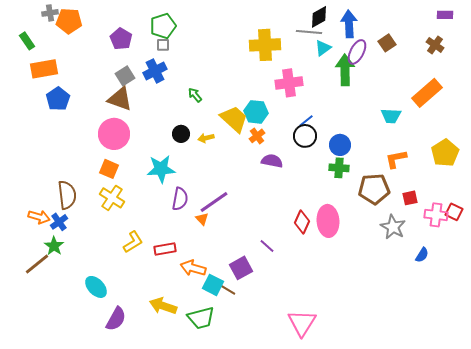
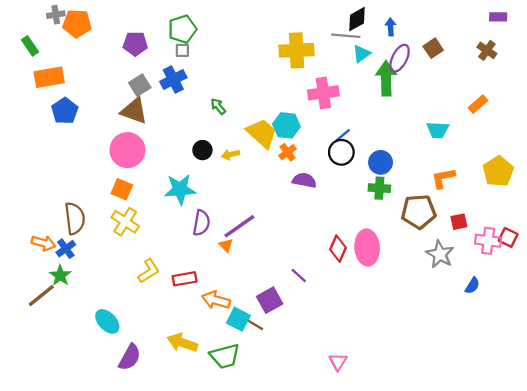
blue arrow: (349, 24) -> (391, 27), size x0.6
purple pentagon: (121, 39) -> (135, 44), turned -30
orange rectangle: (427, 93) -> (478, 104), size x0.6
pink triangle: (302, 323) -> (338, 362), size x0.6

